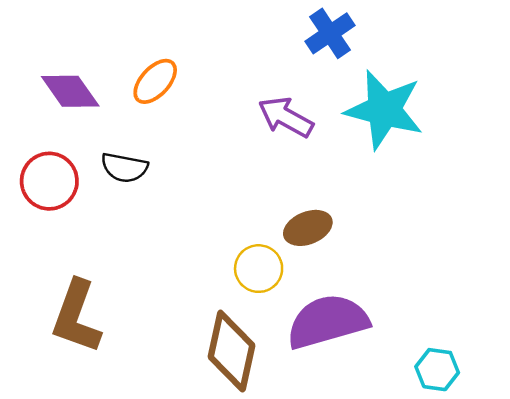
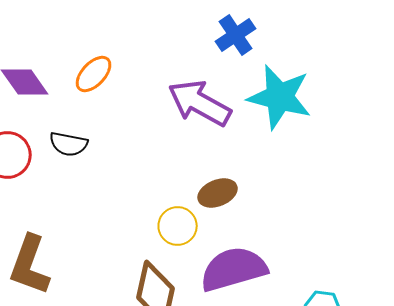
purple arrow: (286, 117) -> (200, 103), size x1.4

